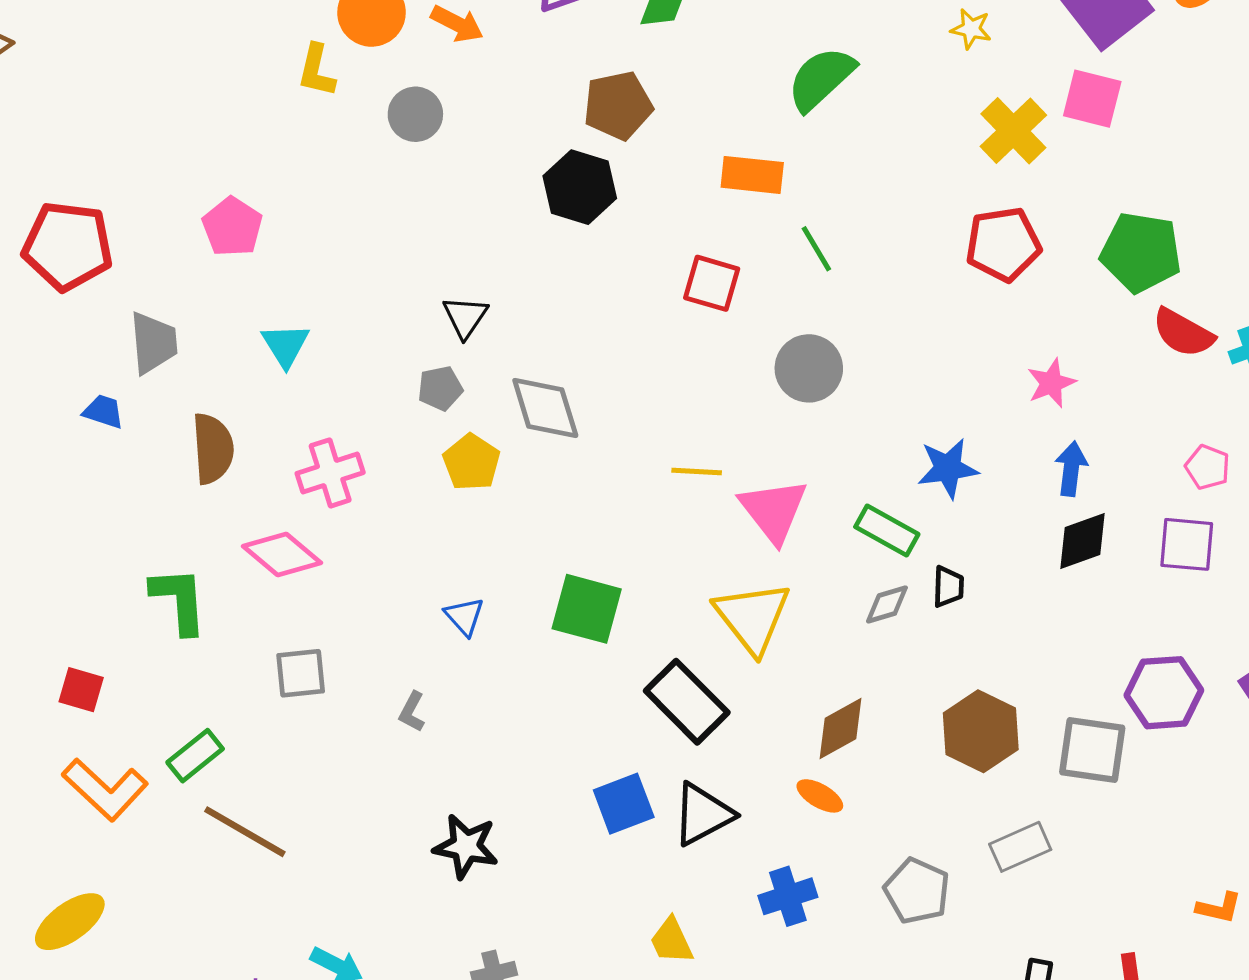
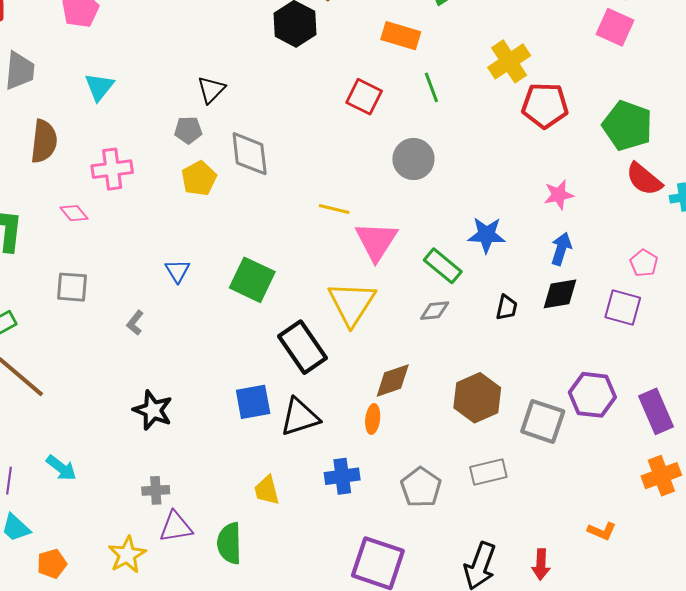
yellow cross: (1013, 131) -> (509, 61), moved
pink diamond: (282, 554) -> (74, 213), size x0.6
black trapezoid: (948, 587) -> (507, 307), moved
orange ellipse: (820, 796) -> (373, 419), turned 56

